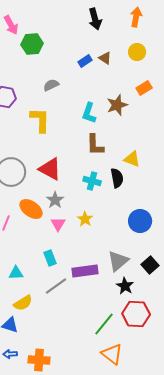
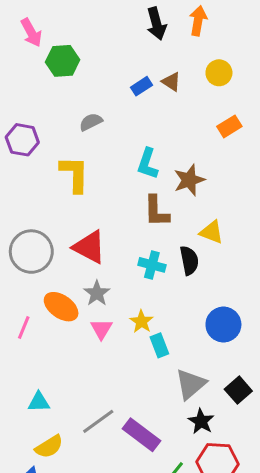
orange arrow: (136, 17) -> (198, 21), moved
brown star: (117, 105) -> (189, 180), moved
cyan rectangle: (50, 258) -> (159, 345), moved
purple rectangle: (85, 271) -> (141, 435), moved, turned 45

